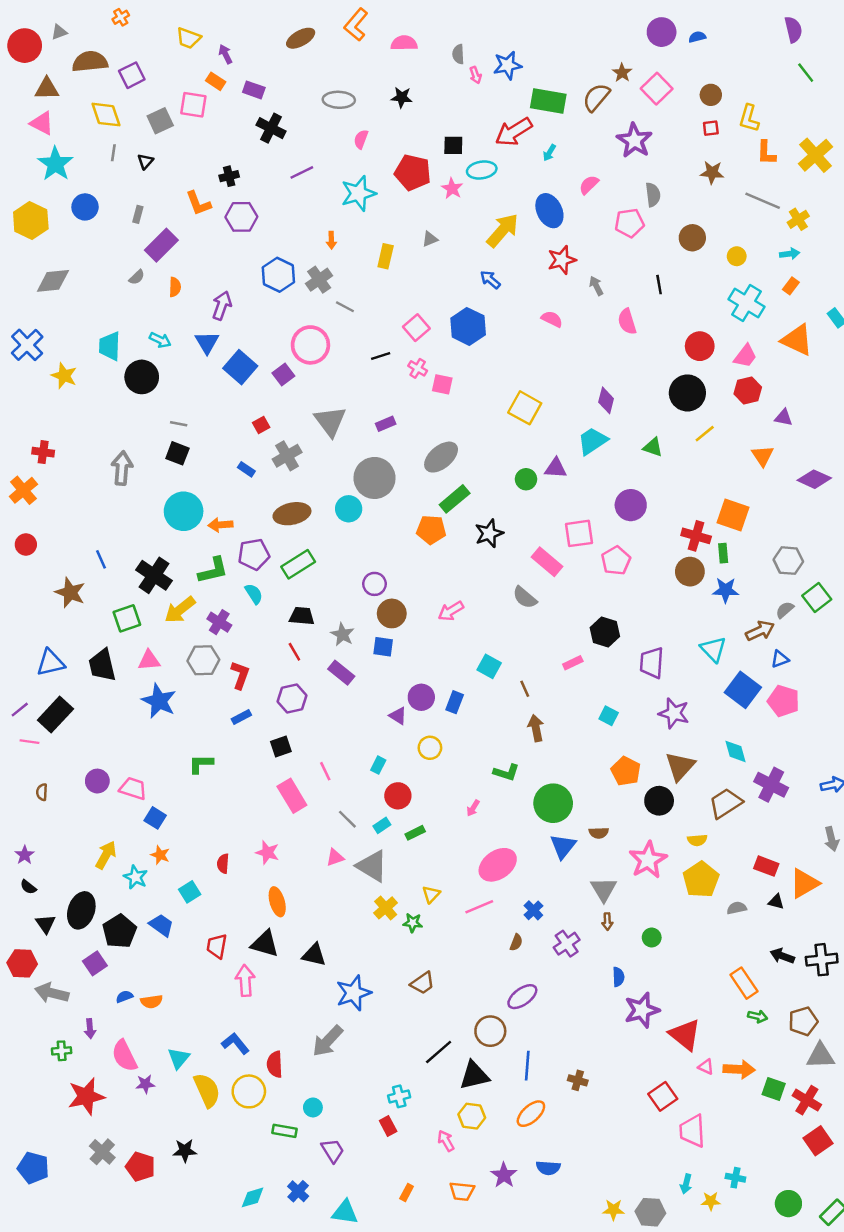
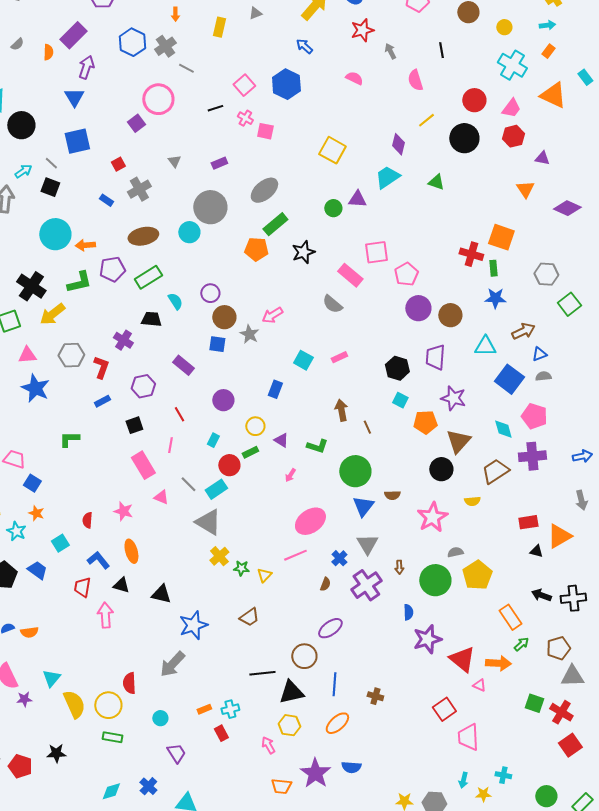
purple rectangle: (161, 245) -> (73, 35), moved
cyan arrow: (160, 340) -> (23, 171), moved, turned -60
blue square: (240, 367) -> (77, 141), moved, turned 36
gray triangle: (330, 421) -> (174, 161), size x0.5
gray line: (179, 424) -> (51, 163), turned 32
yellow line: (705, 434) -> (426, 120), moved
purple circle: (631, 505) -> (418, 308), moved
brown circle: (690, 572) -> (450, 315), moved
cyan semicircle: (254, 594) -> (175, 301), moved
gray semicircle: (785, 610) -> (543, 376), moved, turned 35
purple cross: (219, 622) -> (123, 340), moved
black hexagon: (605, 632) -> (397, 368), moved
gray star: (342, 634) -> (249, 334), moved
cyan triangle: (713, 649) -> (485, 346), turned -45
red line: (294, 652) -> (179, 414), moved
pink rectangle: (573, 663) -> (339, 357), moved
brown line: (525, 689) -> (367, 427), moved
purple circle: (421, 697) -> (223, 400), moved
pink pentagon: (783, 701) -> (534, 416), moved
purple triangle: (398, 716) -> (281, 440), moved
pink line: (325, 771) -> (170, 445), turned 35
orange pentagon: (626, 771) -> (425, 422), moved, turned -30
purple cross: (771, 785) -> (532, 456), turned -32
cyan rectangle: (382, 825) -> (216, 489), size x1.5
green rectangle: (415, 833) -> (250, 452), moved
pink triangle: (335, 857) -> (161, 497), moved, turned 42
red rectangle: (766, 866) -> (528, 522), turned -30
yellow pentagon: (701, 880) -> (477, 575), moved
gray triangle: (604, 889) -> (367, 544), moved
yellow triangle: (431, 894) -> (264, 575), moved
gray semicircle: (737, 908) -> (455, 552), moved
green circle: (652, 937) -> (435, 580), size x2.0
black triangle: (265, 944) -> (121, 585), size x0.7
purple cross: (567, 944) -> (366, 585), size x1.4
green arrow: (758, 1016) -> (521, 644), turned -56
blue L-shape: (235, 1043) -> (98, 560), moved
black line: (439, 1052) -> (262, 673), turned 35
orange arrow: (739, 1069) -> (498, 663), moved
green rectangle: (285, 1131) -> (112, 737), moved
purple star: (504, 1175) -> (315, 773), size x1.4
orange rectangle: (407, 1192) -> (204, 709), moved, turned 40

